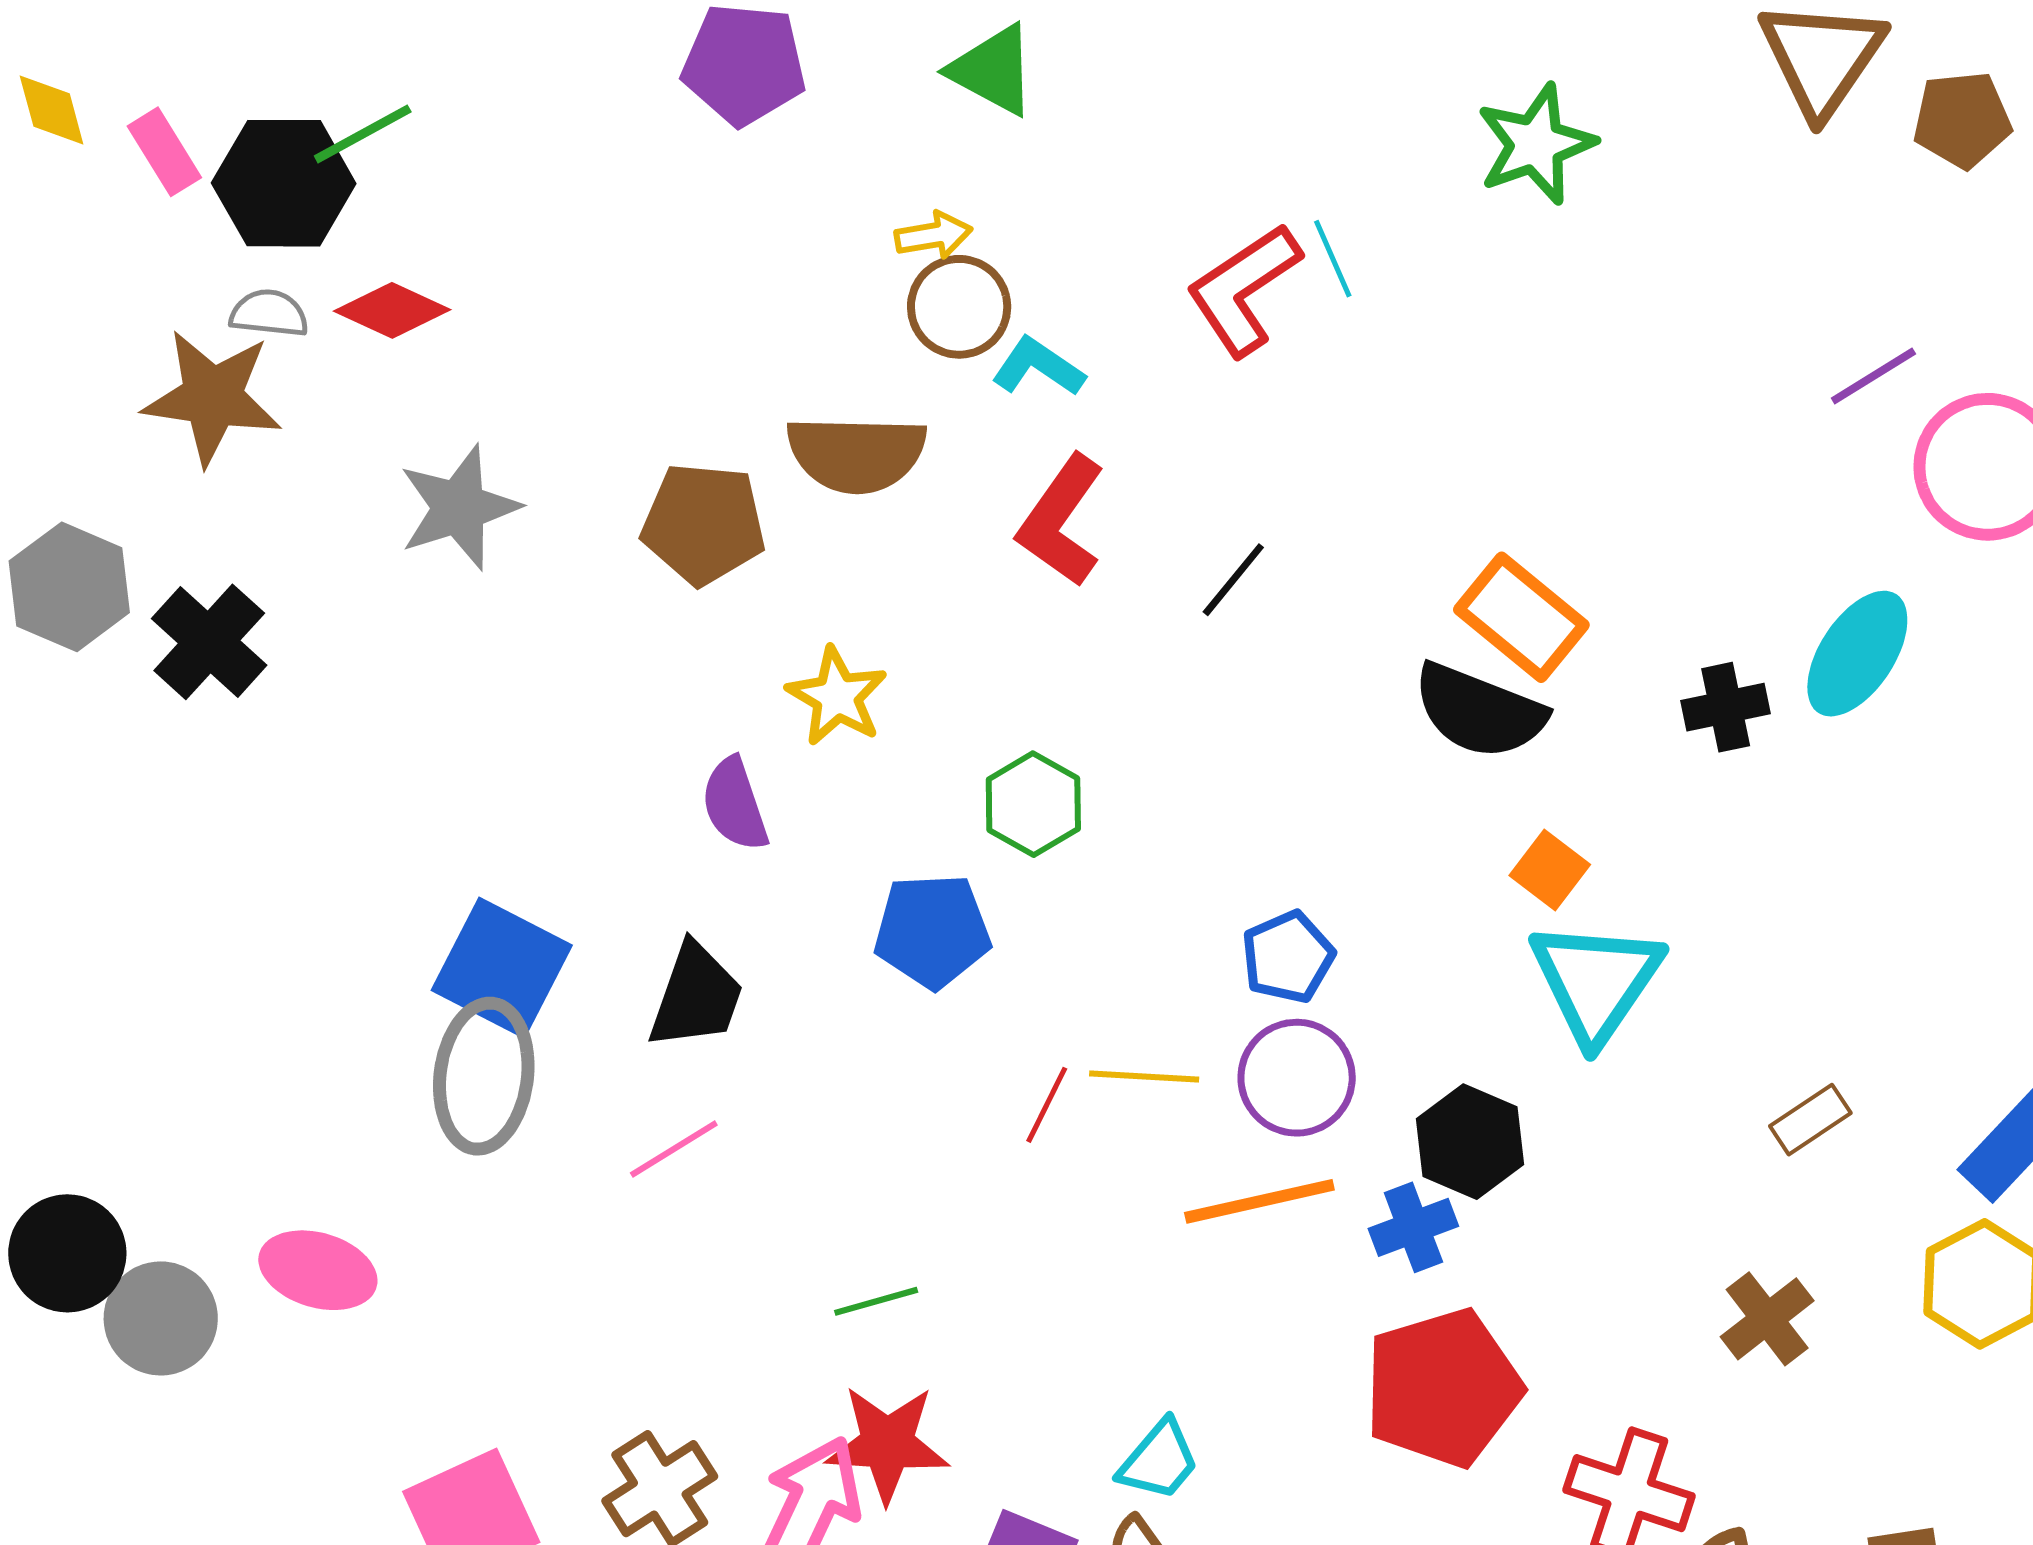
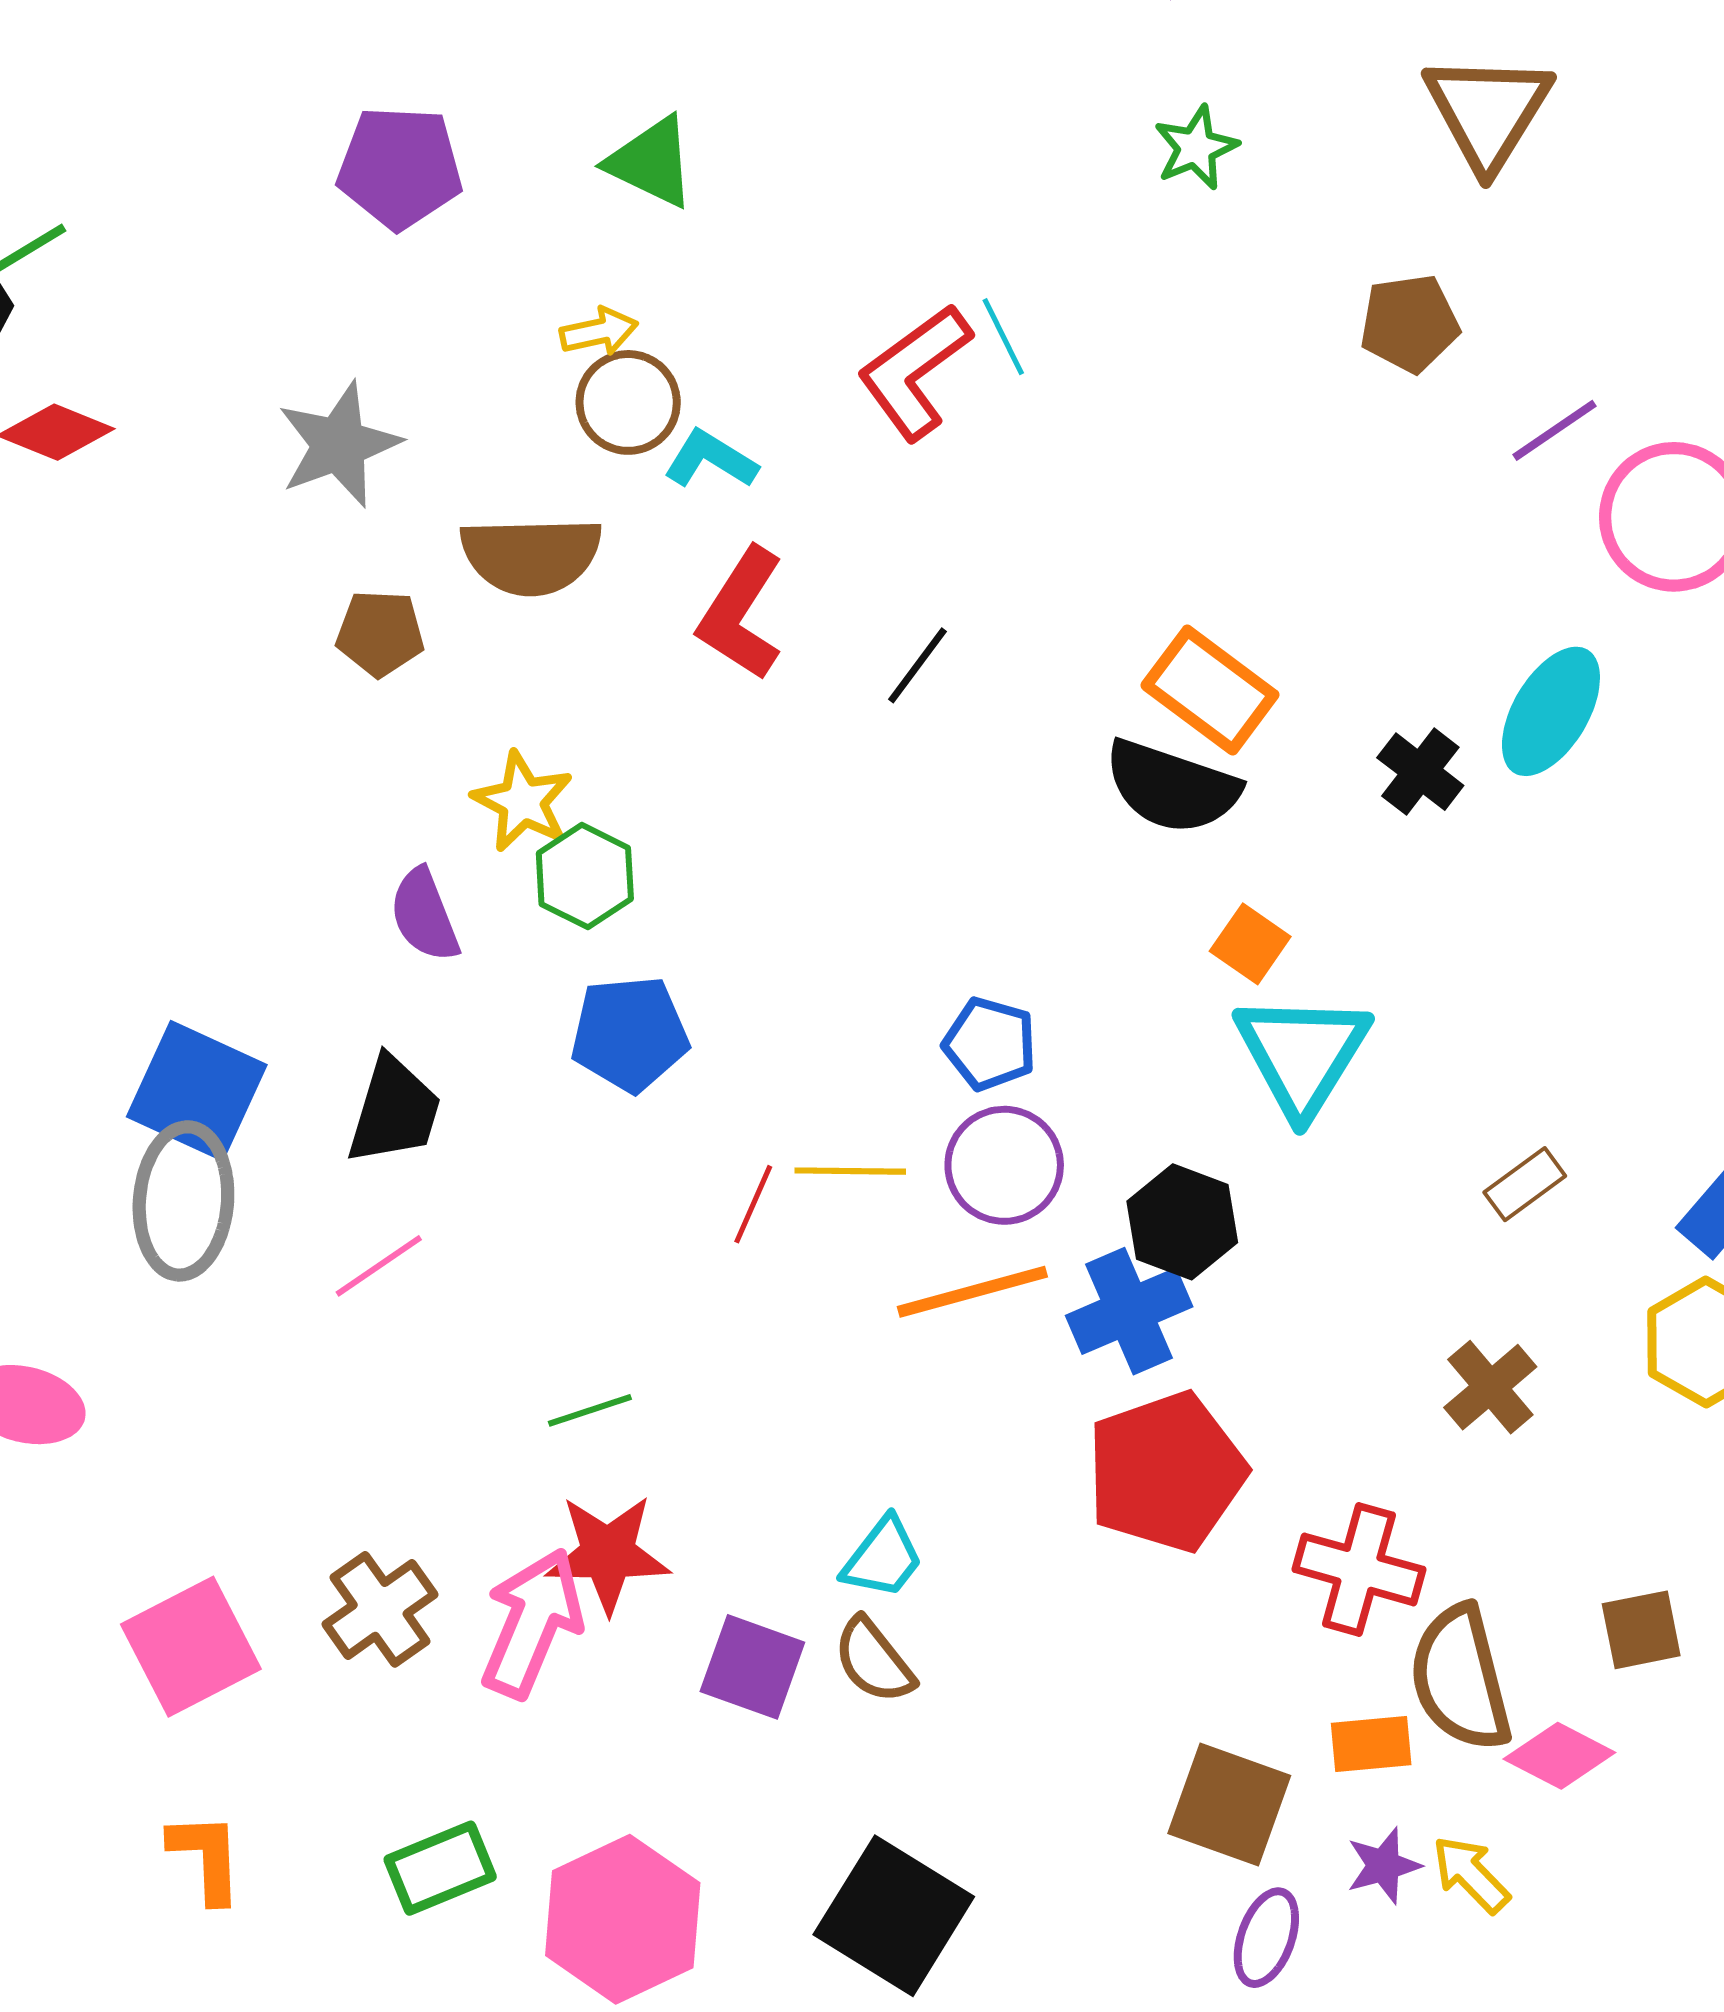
brown pentagon: (1962, 120) -> (1409, 323), moved
green star: (1536, 144) -> (1196, 148), moved, size x0.7
gray star: (459, 508) -> (339, 445), moved
brown pentagon: (704, 524) -> (380, 633), size x0.7
black cross: (1726, 707) -> (1420, 772), turned -38
green hexagon: (1033, 804) -> (585, 876), moved
blue pentagon: (1288, 957) -> (990, 1044), turned -30
blue cross: (1413, 1227) -> (1129, 1311), size x1.4

